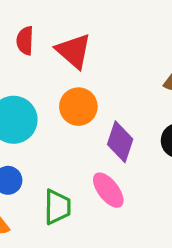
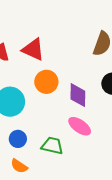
green trapezoid: (57, 207) -> (52, 146), turned -60

